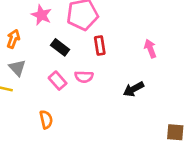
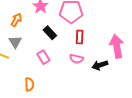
pink arrow: (150, 49) -> (117, 46), size x1.6
pink semicircle: (84, 77) -> (76, 59), moved
black arrow: (134, 89) -> (100, 65), moved

